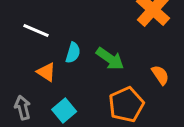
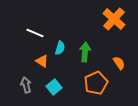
green arrow: (110, 59) -> (85, 52), turned -120

